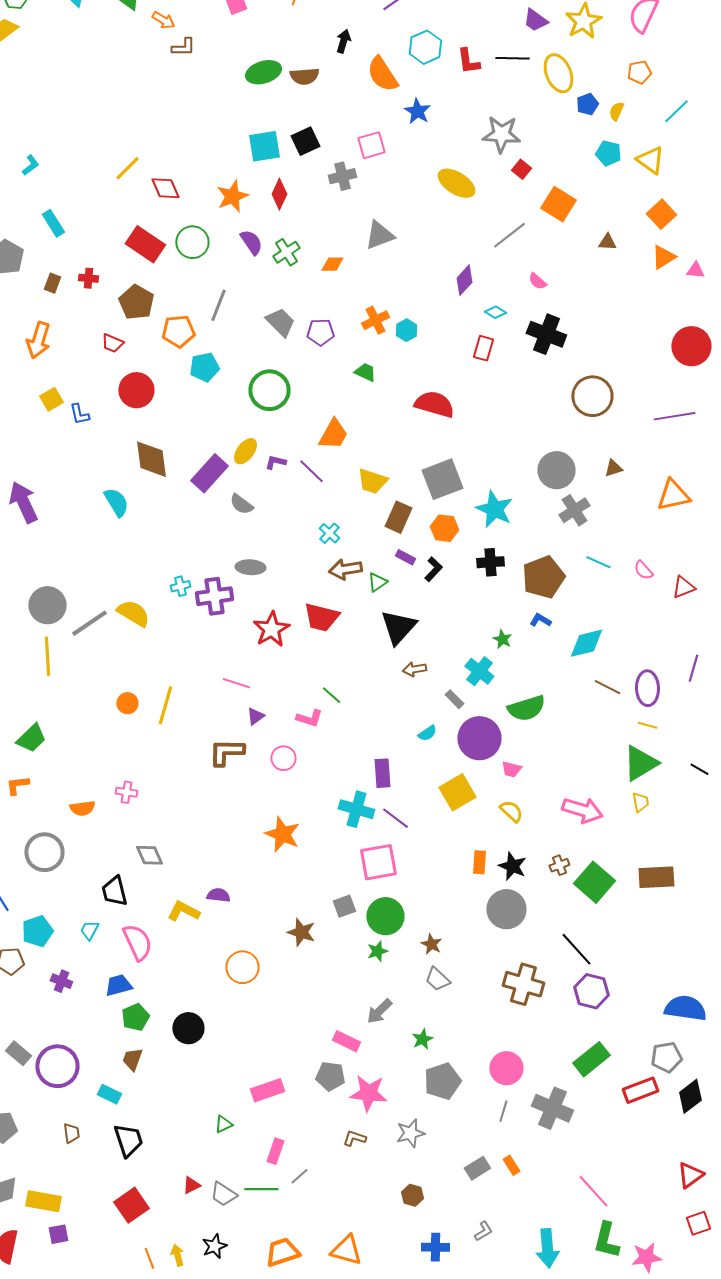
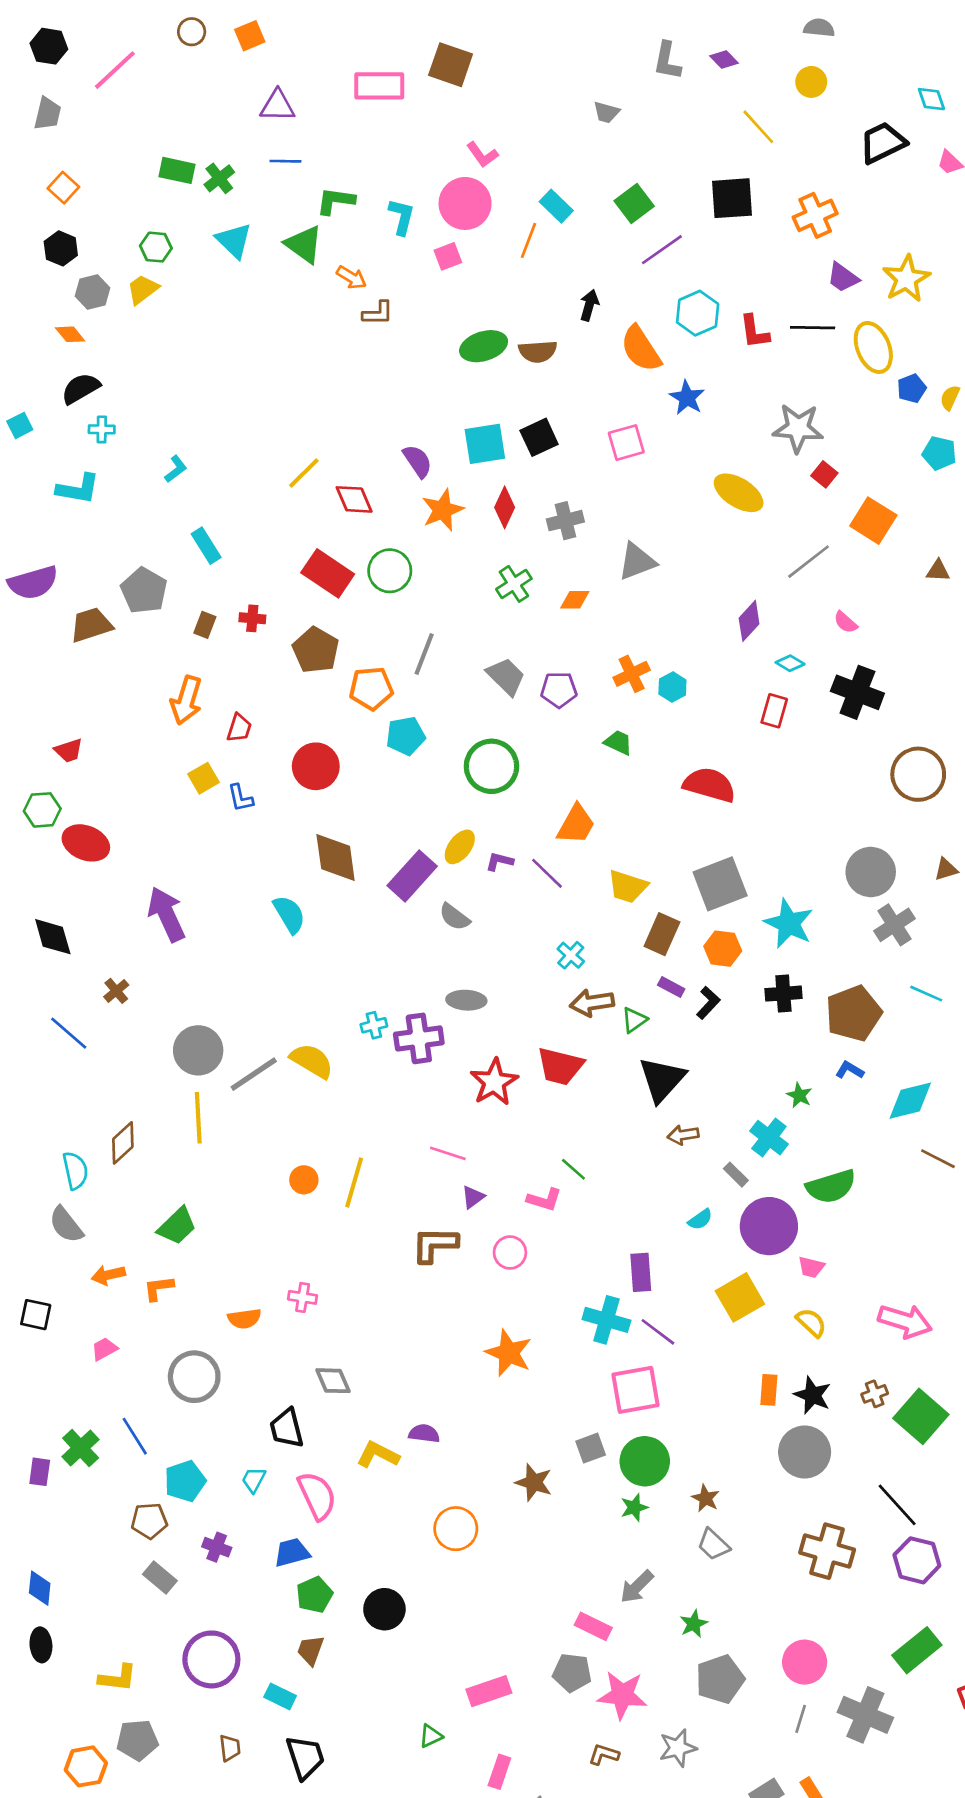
gray cross: (342, 176) -> (565, 521), moved
purple semicircle: (251, 242) -> (417, 461), moved
red trapezoid: (112, 343) -> (239, 728), moved, turned -95
gray rectangle: (18, 1053) -> (160, 1578), moved

